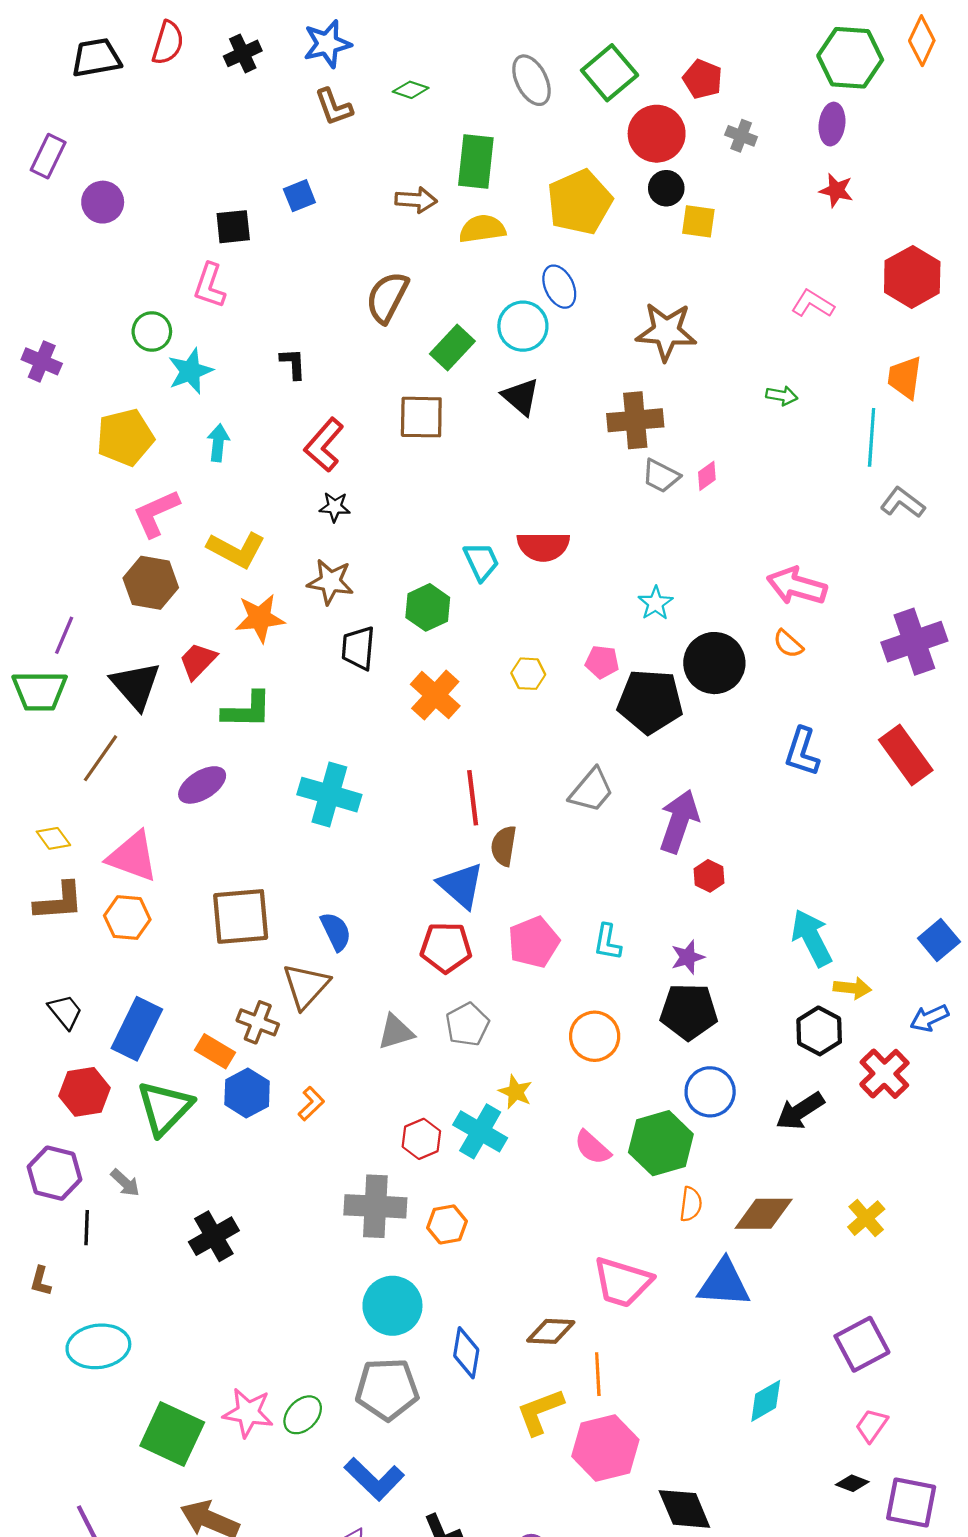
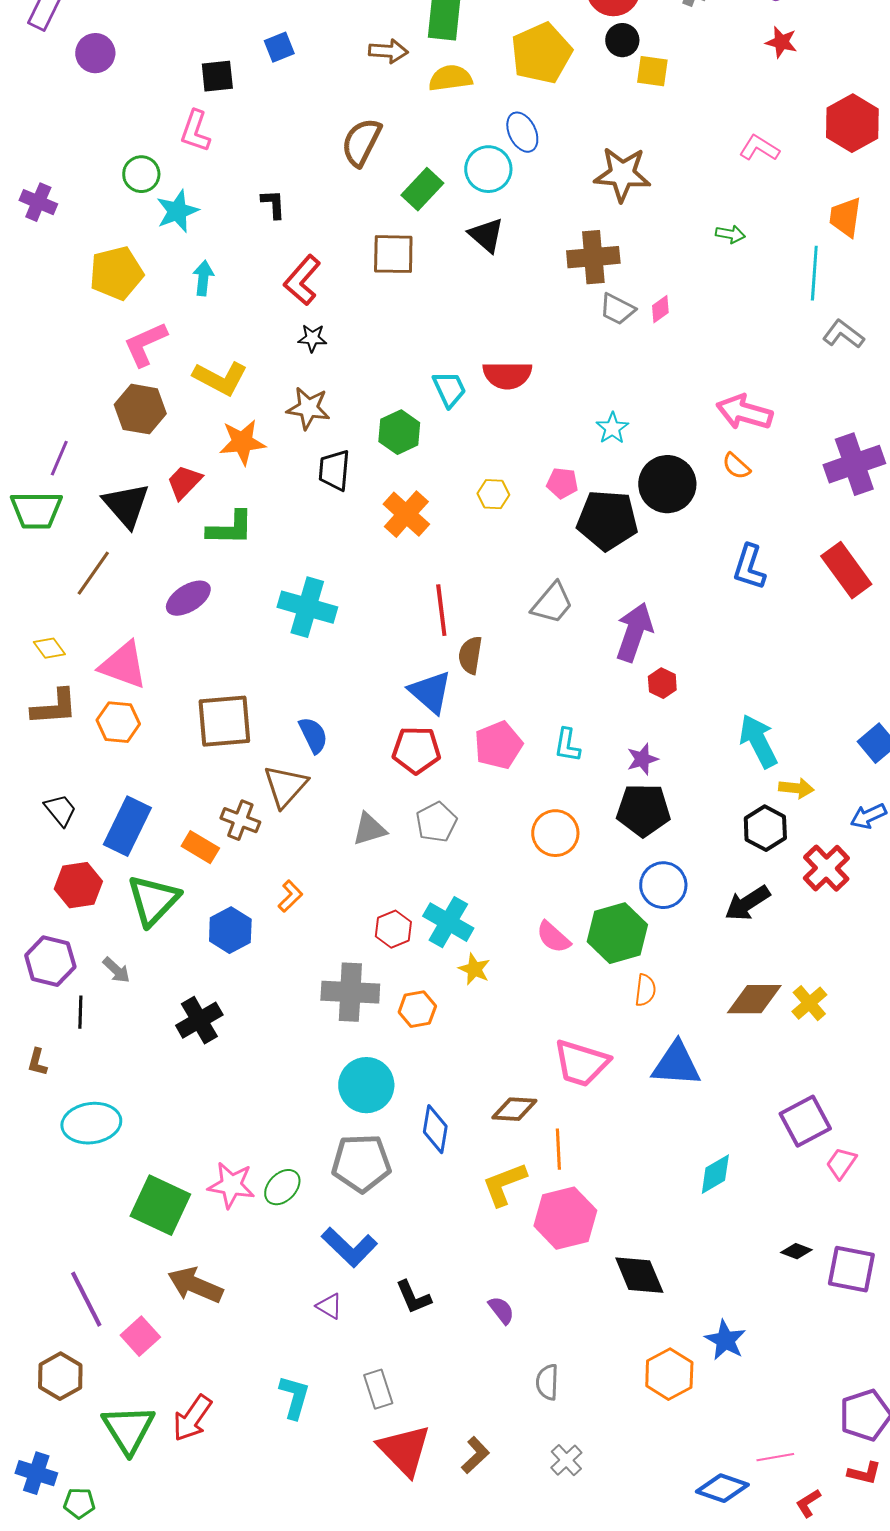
yellow star: (515, 1092) -> (474, 969), moved
blue hexagon: (247, 1093) -> (230, 930), moved
brown diamond: (764, 1214) -> (754, 999), moved
pink trapezoid: (872, 1426) -> (841, 1163), moved

